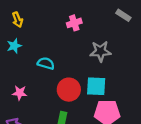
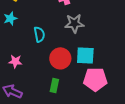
gray star: (100, 51) -> (74, 23), moved
cyan semicircle: (46, 63) -> (39, 34), turned 63

